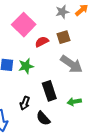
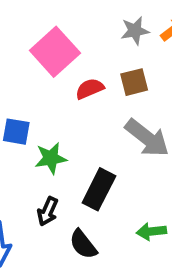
green star: (26, 66) -> (51, 158), moved
black rectangle: (49, 91) -> (99, 189), turned 42
green arrow: (74, 102) -> (151, 231), moved

